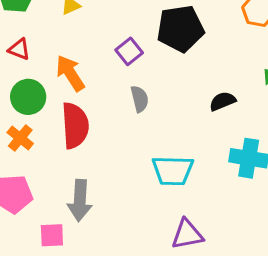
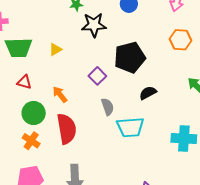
orange arrow: (70, 73) -> (60, 94), size x0.7
black semicircle: (223, 101) -> (148, 93), moved
cyan trapezoid: (173, 171) -> (130, 127), moved

